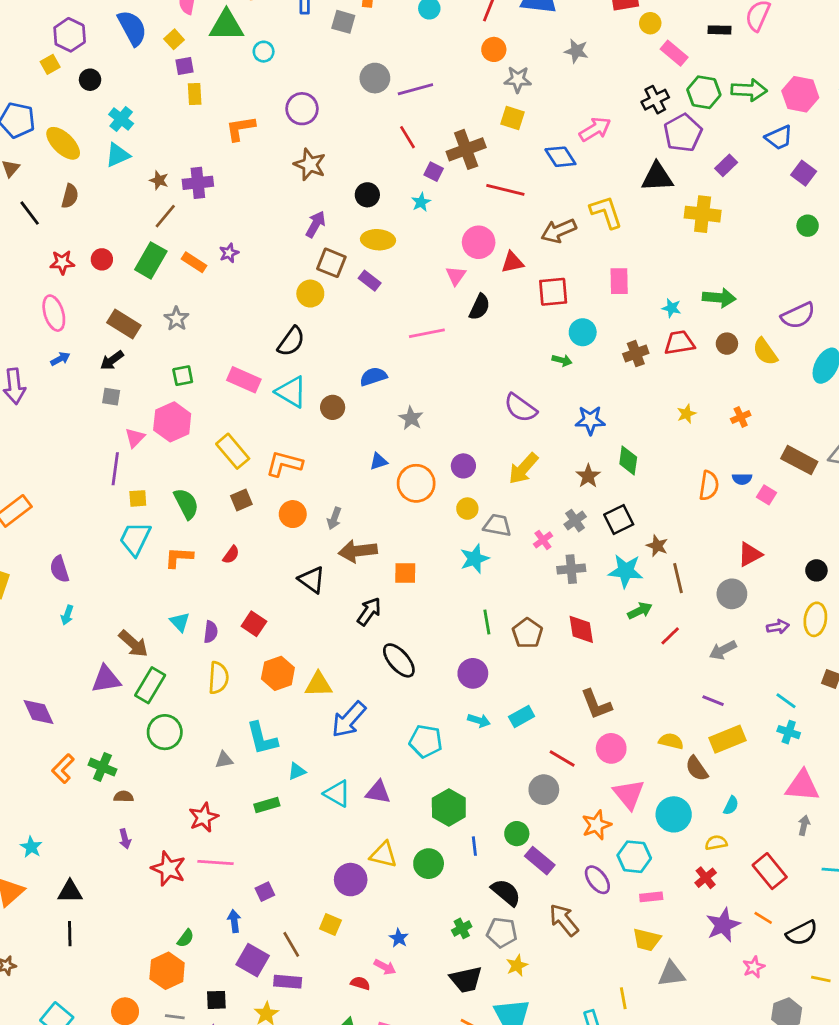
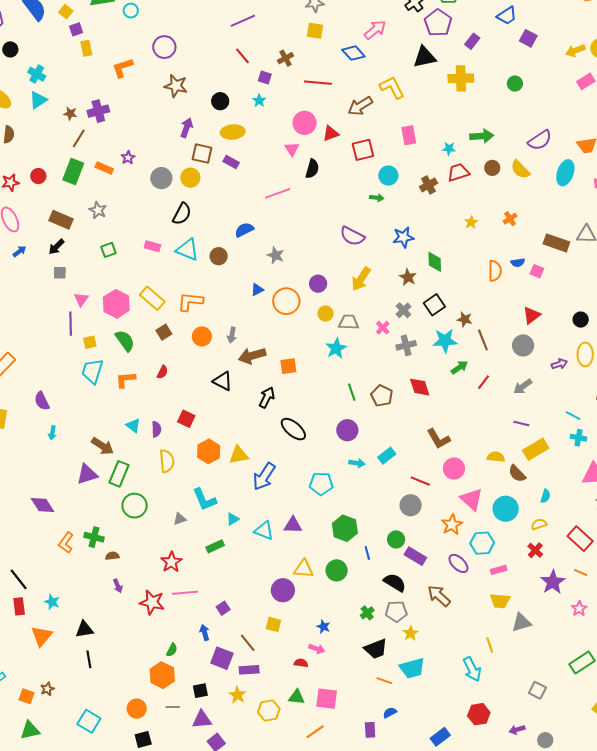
gray circle: (375, 78) -> (161, 178), moved
brown cross: (466, 149) -> (286, 58), size x0.6
green circle: (808, 226) -> (515, 84), moved
pink rectangle: (244, 380) -> (152, 246), size x0.7
pink hexagon: (172, 422) -> (116, 304), moved

